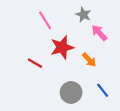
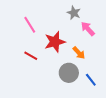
pink line: (45, 20) -> (30, 25), moved
gray circle: (71, 92) -> (69, 73), moved

